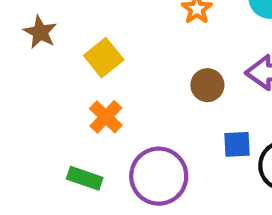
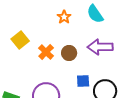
orange cross: (106, 117) -> (46, 52), moved

